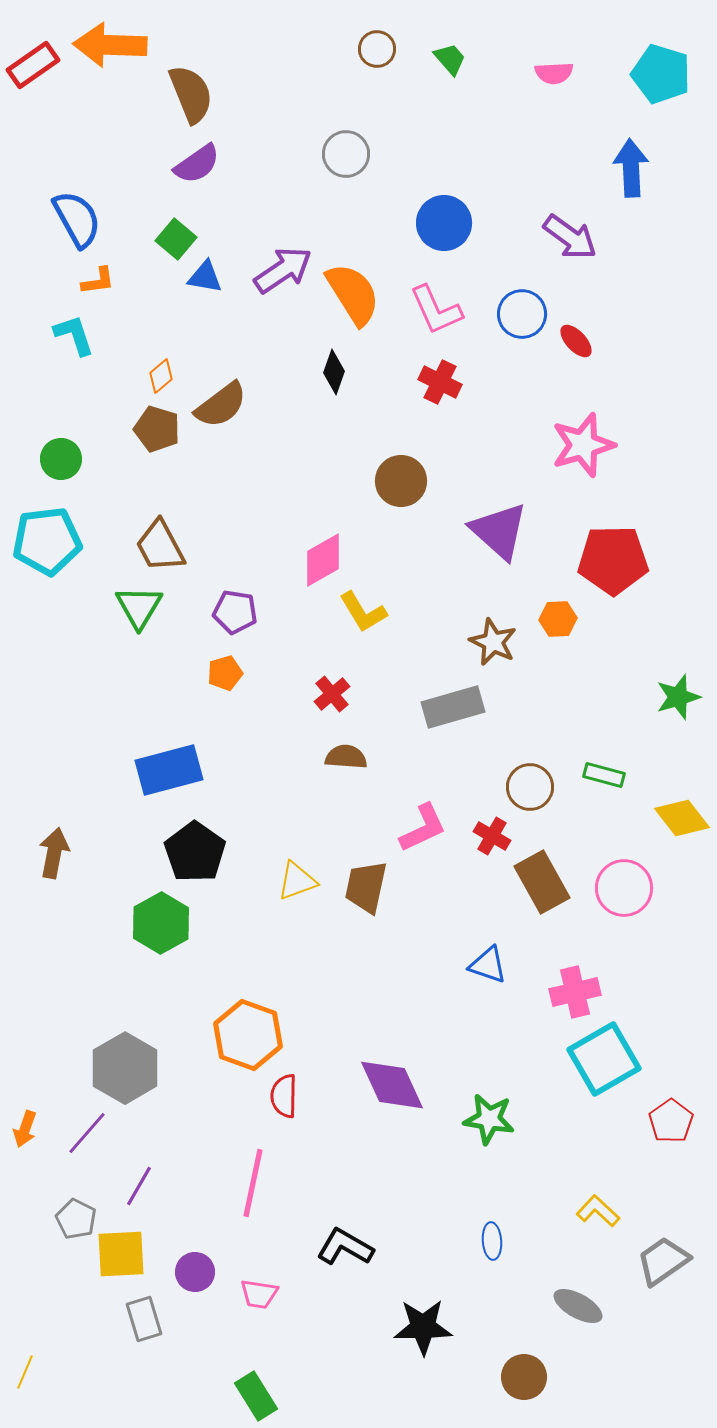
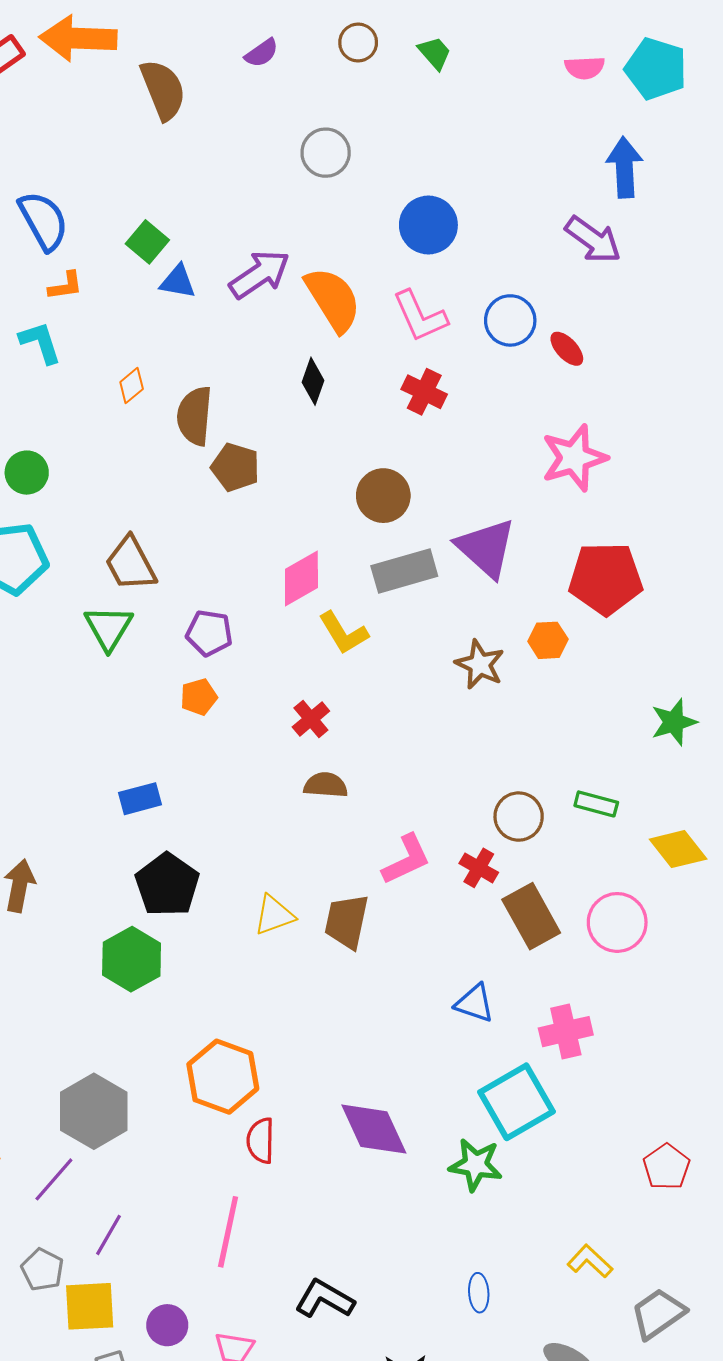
pink semicircle: (554, 73) -> (585, 68), moved
purple semicircle: (197, 164) -> (262, 53), moved, size x0.7
purple arrow: (570, 237) -> (593, 240), moved
brown semicircle: (221, 405) -> (195, 416), turned 132
brown pentagon: (157, 429) -> (235, 467), moved
gray rectangle: (453, 707) -> (404, 571), moved
blue rectangle: (169, 770) -> (140, 799), size x0.6
cyan square: (604, 1059) -> (516, 1102), moved

